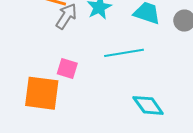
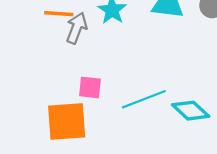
cyan line: (124, 53) -> (144, 99), moved

